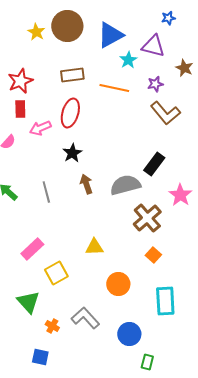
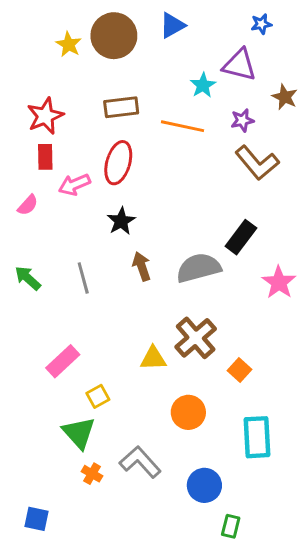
blue triangle: (110, 35) -> (172, 25), moved, size x0.7
brown cross: (147, 218) -> (196, 338), moved
yellow square: (56, 273) -> (98, 396), size x0.7
green triangle: (28, 302) -> (79, 433), moved
blue square: (40, 357) -> (37, 519), moved

